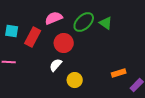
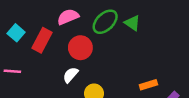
cyan square: (12, 31) -> (16, 33), turned 32

